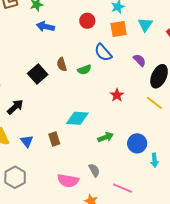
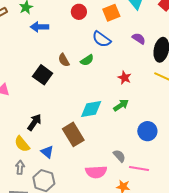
black arrow: (15, 107) -> (34, 122), moved
green arrow: (106, 137) -> (121, 105), moved
brown rectangle: (54, 139) -> (73, 134), size x1.6
blue triangle: (27, 141) -> (47, 152), moved
blue circle: (137, 143) -> (147, 131), moved
pink line: (123, 188) -> (139, 168), moved

